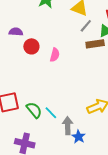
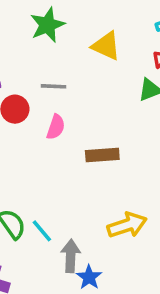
gray line: (86, 26) -> (54, 86), moved, turned 48
brown rectangle: (95, 44) -> (102, 155), moved

